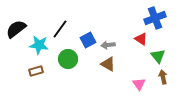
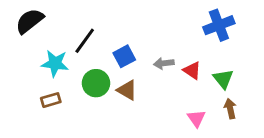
black semicircle: (16, 29) -> (30, 21), moved
red triangle: (141, 39) -> (192, 70), moved
gray arrow: (108, 45) -> (164, 63), moved
brown triangle: (108, 64) -> (127, 90), moved

